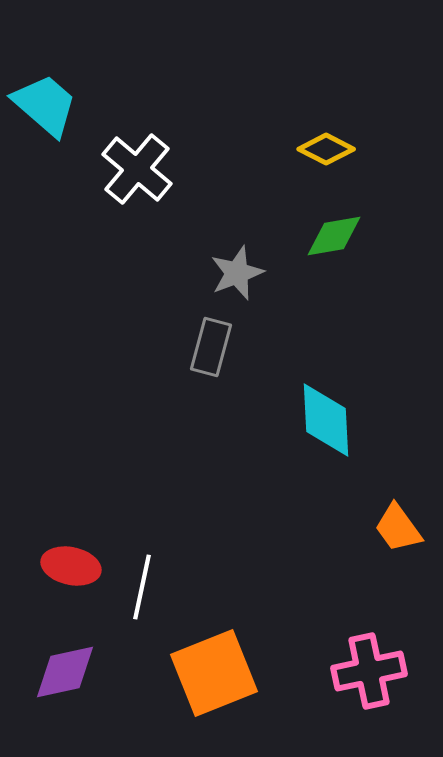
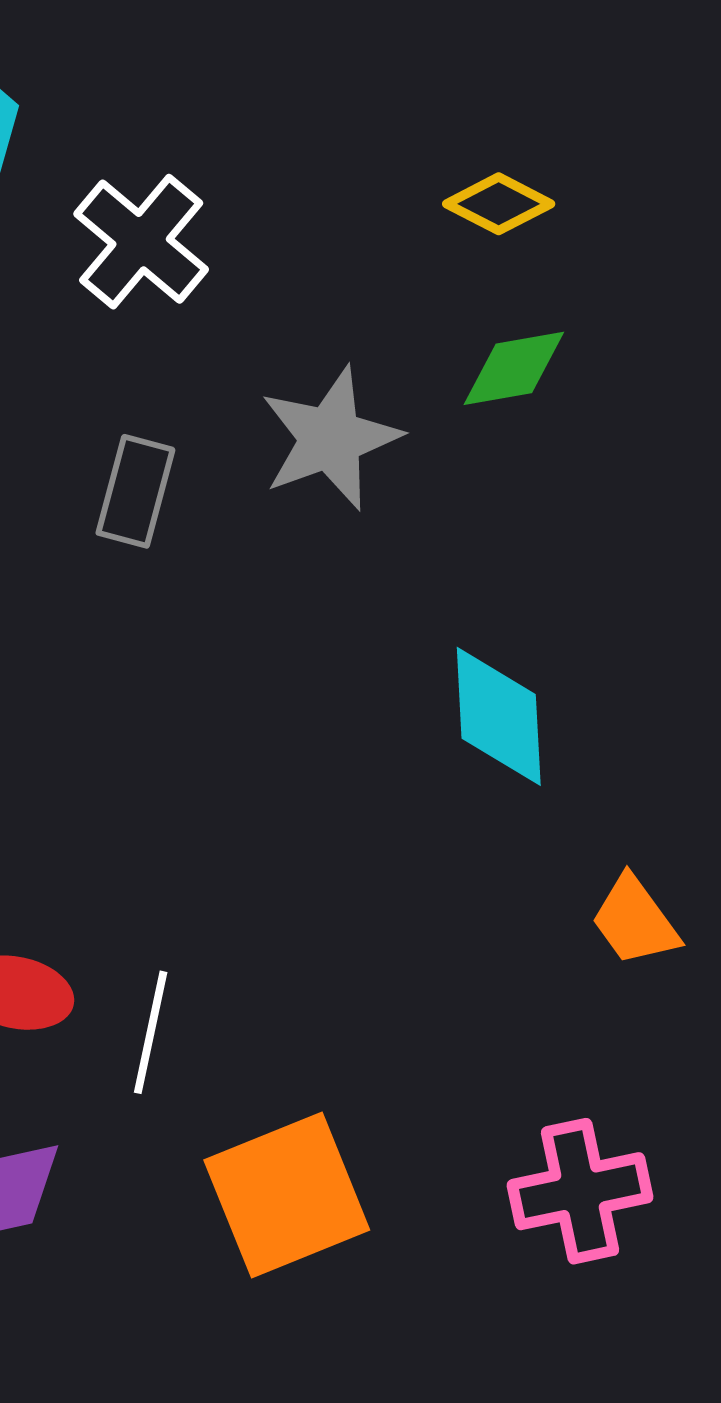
gray star: (237, 273) -> (330, 438), size x1.4
gray rectangle: (211, 347) -> (135, 491), moved

